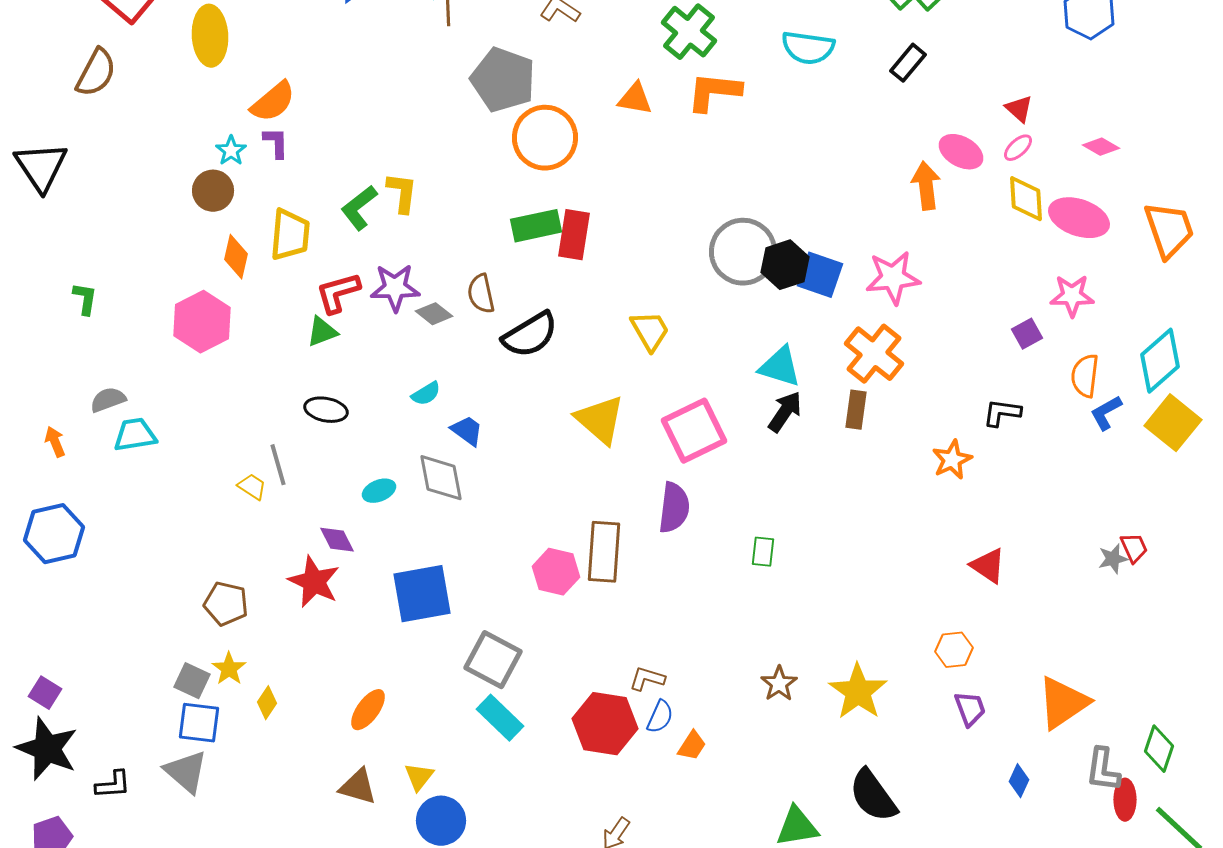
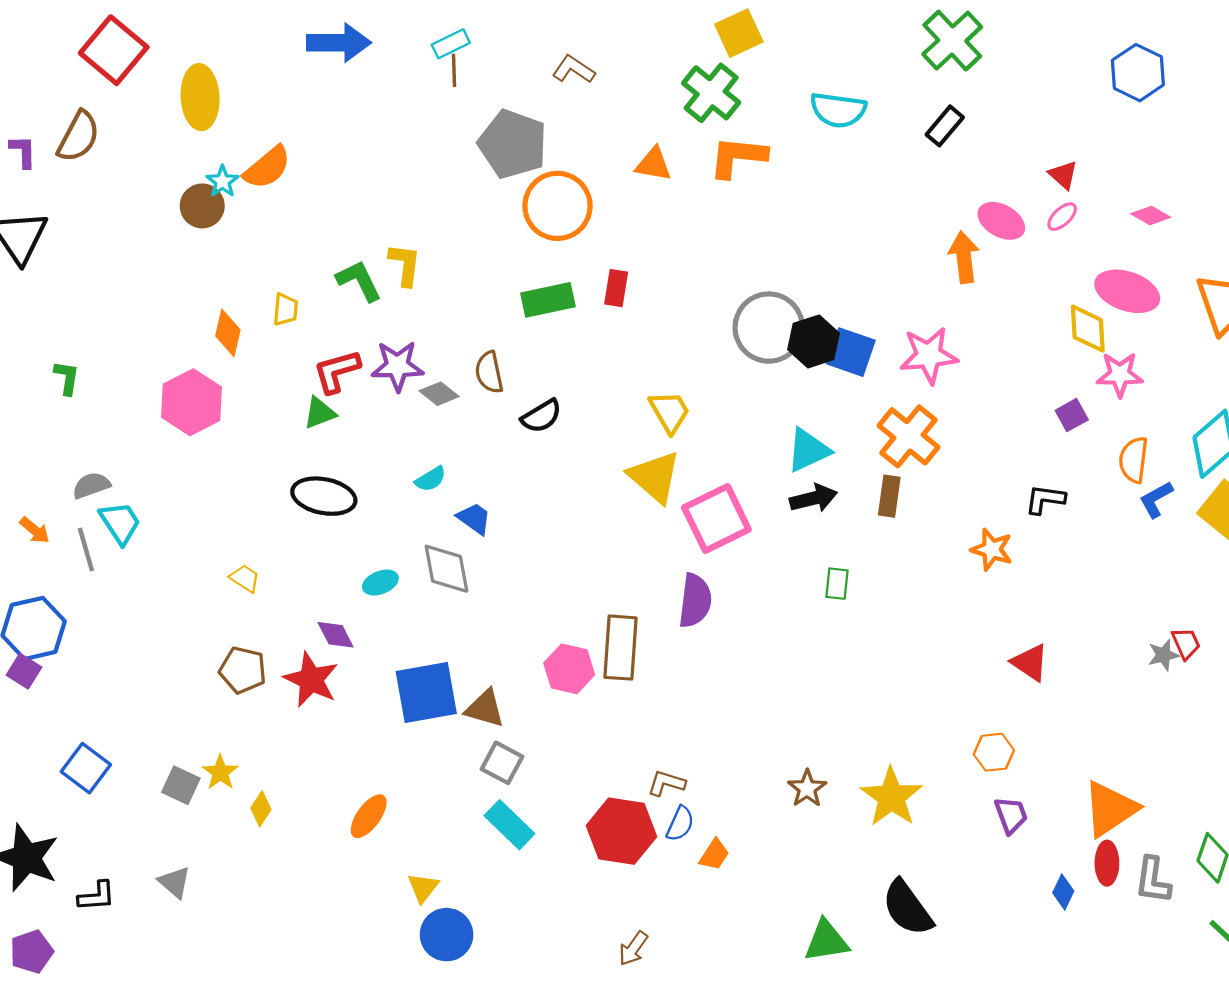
purple L-shape: (276, 143) -> (23, 152), moved
cyan star: (231, 151) -> (222, 181), moved
brown circle: (213, 191) -> (202, 206), moved
yellow diamond: (1026, 199) -> (1088, 329), moved
green L-shape: (359, 208) -> (359, 281), turned 102
yellow trapezoid: (290, 235) -> (285, 309), size x0.6
red rectangle: (574, 235) -> (616, 288), moved, size x0.7
black semicircle: (530, 335) -> (541, 416), size x0.7
cyan triangle: (780, 367) -> (808, 450), turned -42
black ellipse: (326, 410) -> (324, 496), size x1.4
black arrow: (785, 412) -> (814, 498), turned 42
yellow triangle: (600, 420) -> (655, 477), moved
cyan trapezoid: (135, 435) -> (120, 523), turned 66
orange arrow: (55, 442) -> (35, 530), turned 152
orange star: (952, 460) -> (992, 549), turned -30
gray line: (278, 465) -> (86, 549), moved
green rectangle: (763, 552) -> (837, 584), moved
brown pentagon: (226, 604) -> (243, 670), moved
gray square: (493, 660) -> (502, 763), size x0.7
purple square: (45, 693) -> (24, 671), moved
blue square: (199, 723) -> (86, 768), moved, turned 30
gray triangle: (186, 772) -> (174, 882), size x0.7
brown triangle: (358, 787) -> (485, 708), moved
red ellipse: (1125, 800) -> (1107, 863), moved

